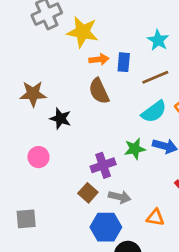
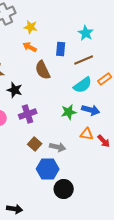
yellow star: (82, 32) -> (31, 27), size x0.6
orange arrow: (99, 59) -> (30, 47), moved, turned -144
purple cross: (103, 165) -> (28, 114), moved
orange triangle: (155, 218) -> (87, 134), moved

